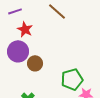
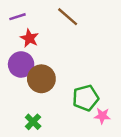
brown circle: (35, 63) -> (41, 79), size x1.5

